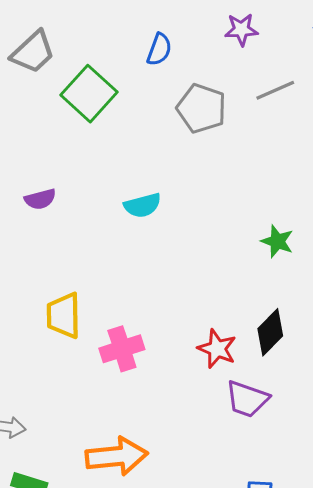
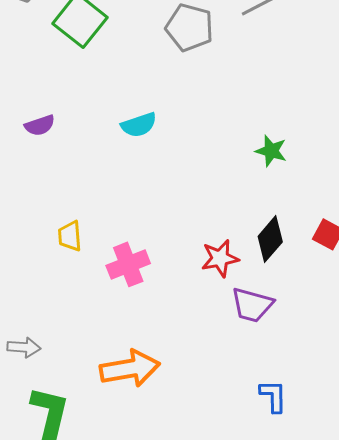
yellow trapezoid: (64, 316) -> (70, 236), size x0.7
red star: (217, 349) -> (220, 258), turned -30

